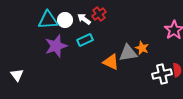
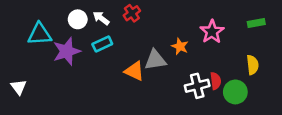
red cross: (99, 14) -> (132, 13), moved
cyan triangle: (48, 20) -> (40, 34), moved
orange star: (142, 48) -> (180, 46), moved

